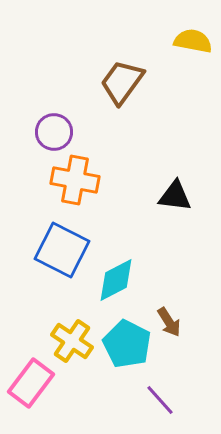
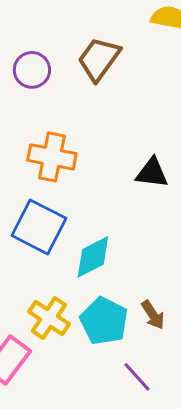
purple circle: (54, 132) -> (32, 70), moved
brown arrow: (169, 322) -> (153, 315), moved

